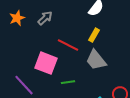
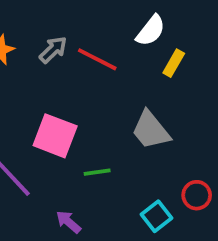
yellow rectangle: (94, 35) -> (174, 63), moved
red line: (68, 45) -> (97, 59), moved

